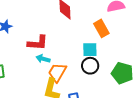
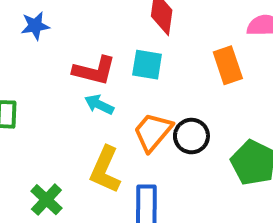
cyan square: (90, 50) -> (147, 65), moved
orange trapezoid: (57, 72) -> (153, 132), moved

